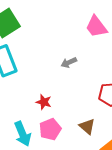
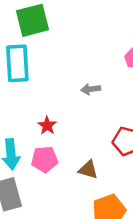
brown triangle: (87, 126) -> (88, 170), turned -42

